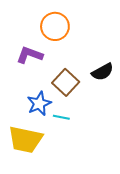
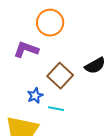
blue star: (39, 104) -> (35, 96), size x0.7

